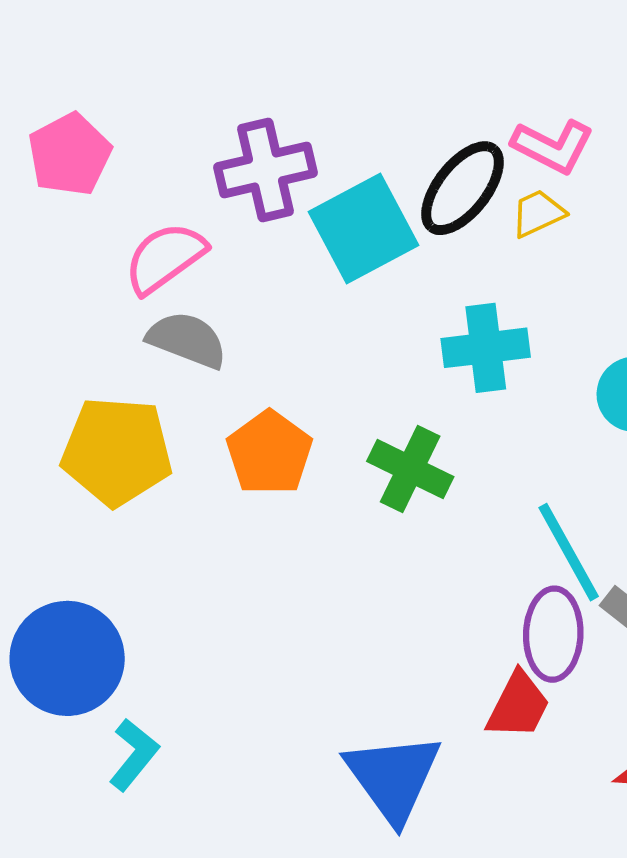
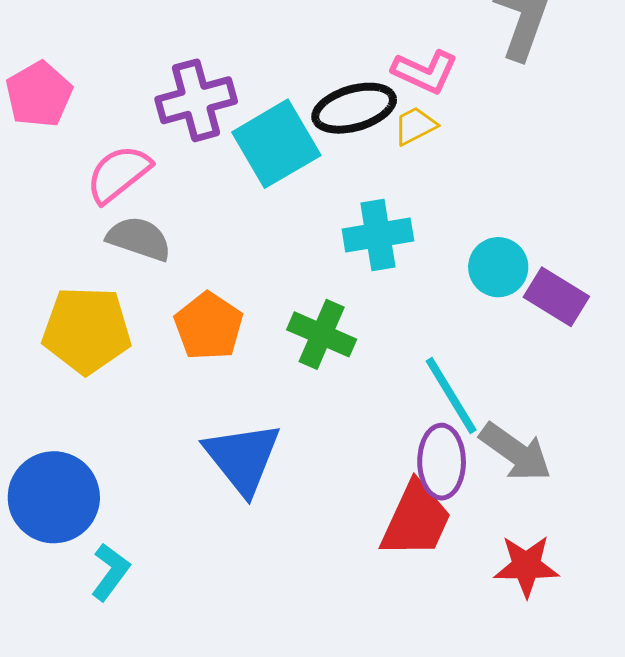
black ellipse: (463, 188) -> (354, 108), turned 38
red trapezoid: (518, 705) -> (416, 520), size x1.4
blue triangle: (393, 777) -> (243, 458), moved

